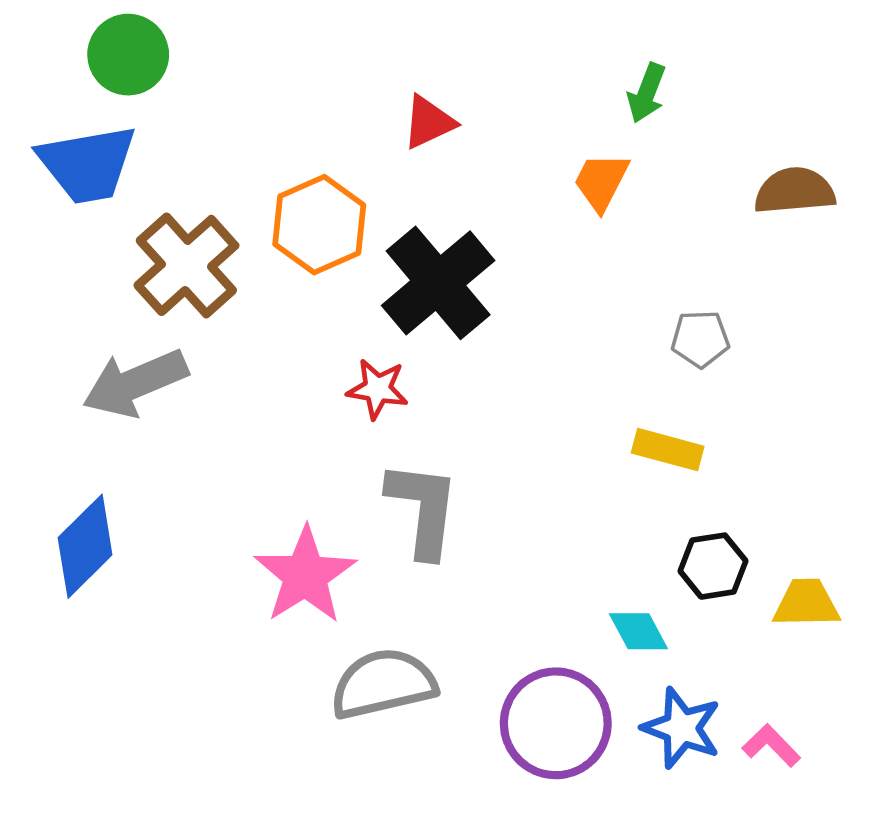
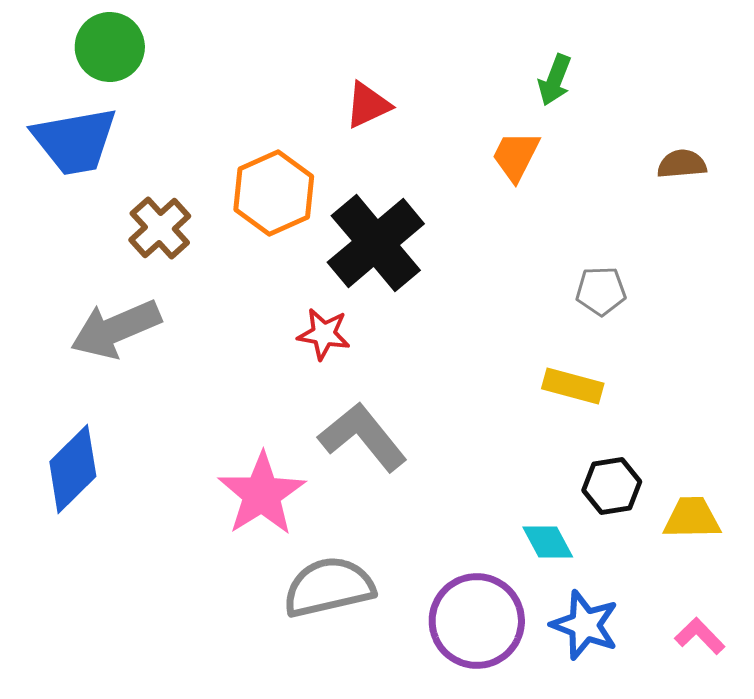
brown semicircle: (795, 191) -> (682, 164), size x0.7
brown cross: (186, 265) -> (160, 228), size x0.7
gray L-shape: (423, 509) -> (363, 437), turned -46
pink L-shape: (771, 745) -> (700, 636), moved

